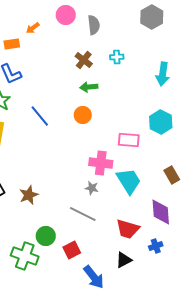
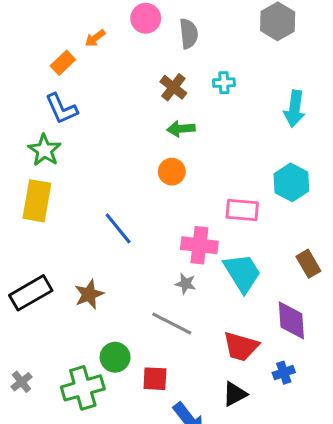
orange rectangle: (12, 44) -> (63, 63), turned -35
blue line: (40, 116) -> (118, 228), moved
red square: (72, 250) -> (155, 379), turned 30
green cross: (25, 256) -> (83, 388), turned -36

